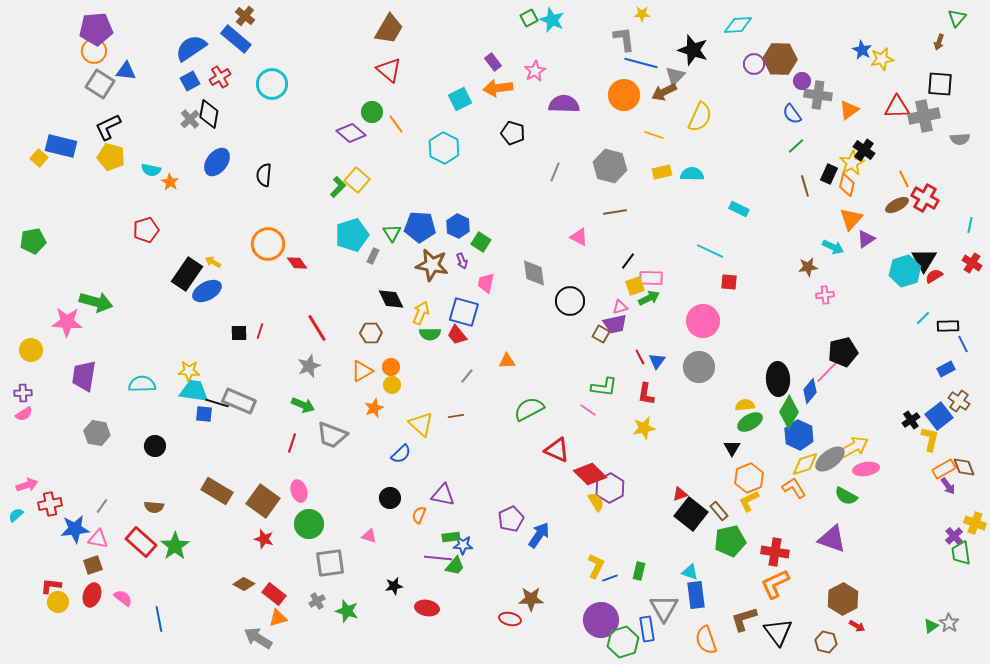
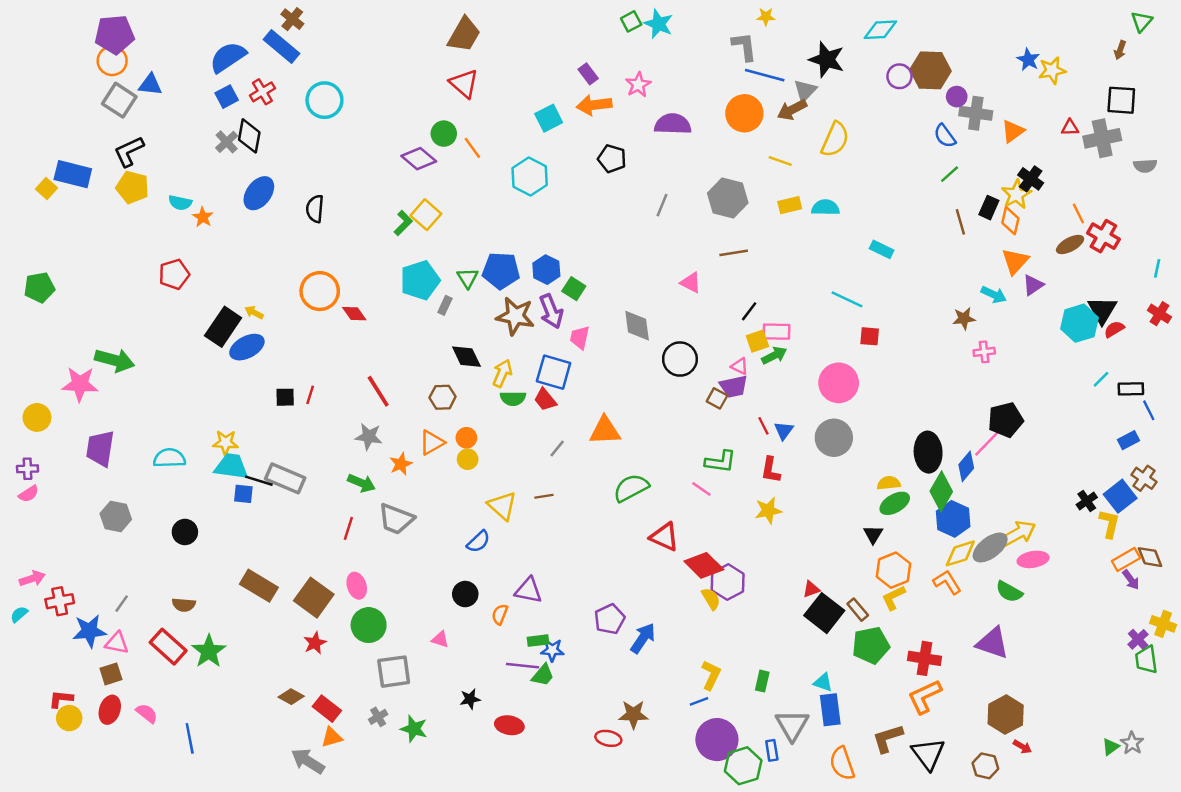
red triangle: (897, 107) -> (1070, 128), size x0.6
purple arrow: (462, 261) -> (551, 311), size x1.8
pink triangle: (620, 307) -> (740, 366), turned 42
orange triangle: (507, 361) -> (605, 431), size x1.6
gray star: (309, 366) -> (369, 437), turned 30
orange star: (374, 408) -> (401, 464), moved
red star: (264, 539) -> (315, 643), turned 30
blue line: (610, 578) -> (699, 701), moved
blue rectangle: (647, 629) -> (772, 750), size x0.7

